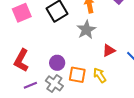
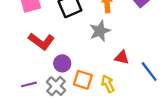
red triangle: (109, 50) -> (122, 58), turned 32
red L-shape: (21, 60) -> (41, 41), moved, turned -90

